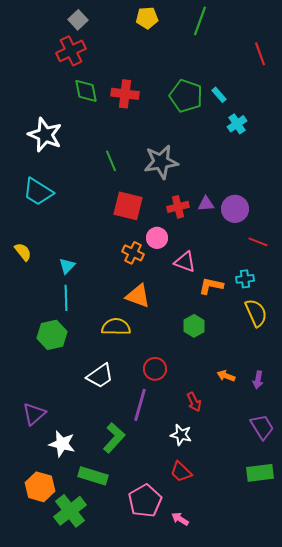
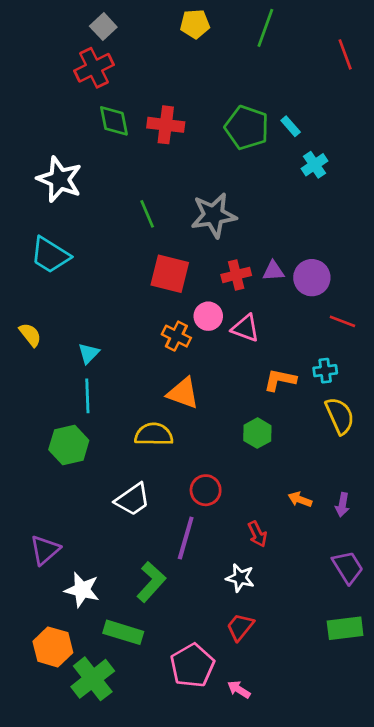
red line: (260, 54) -> (345, 54), moved
pink triangle: (185, 262) -> (245, 328), moved
red trapezoid: (181, 472) -> (240, 627), turned 85

